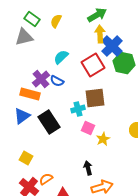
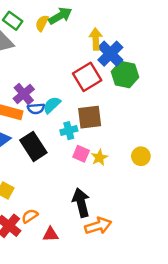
green arrow: (97, 15) -> (60, 16), moved
cyan semicircle: (61, 57) -> (52, 105), moved
blue semicircle: (57, 81) -> (36, 109), moved, turned -32
yellow star: (103, 139) -> (99, 157), moved
black arrow: (88, 168) -> (81, 203), size x1.6

